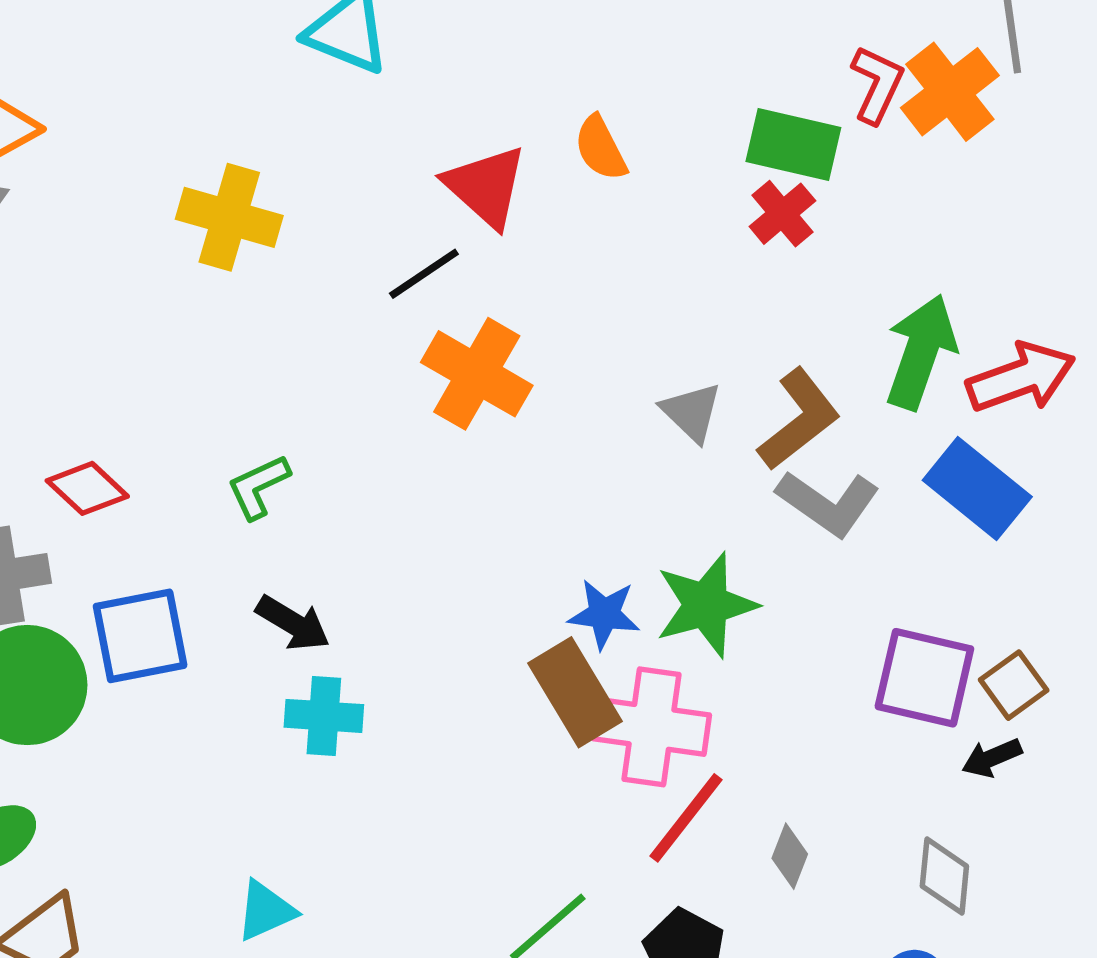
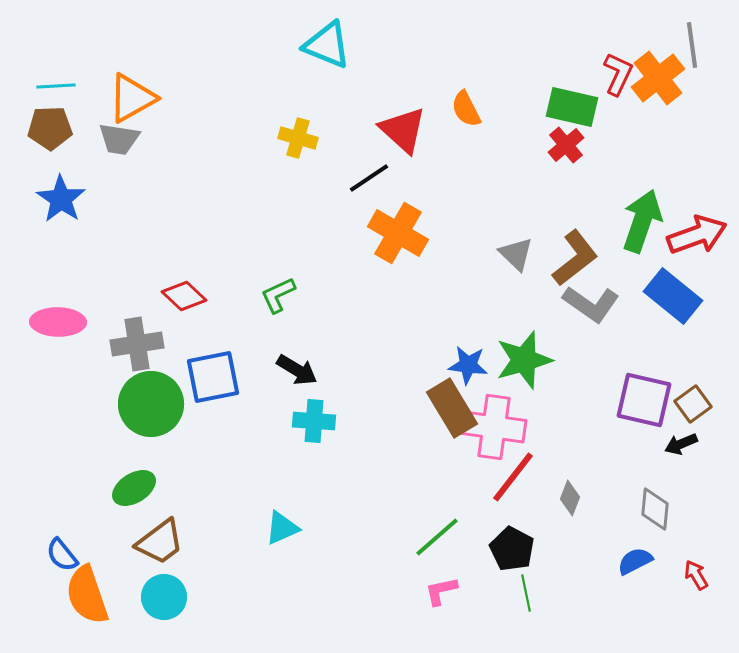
yellow cross: (229, 217) -> (298, 138), moved, size x0.7

